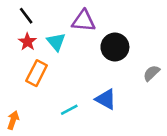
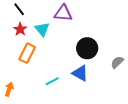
black circle: (115, 47) -> (87, 48), moved
gray semicircle: (151, 73) -> (117, 62), moved

